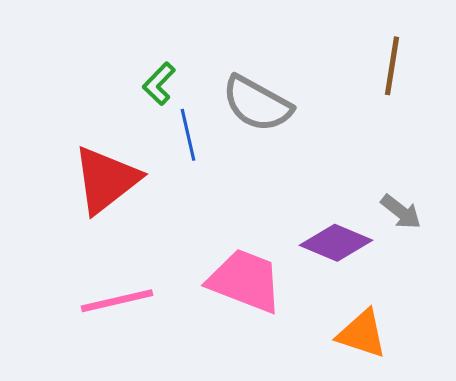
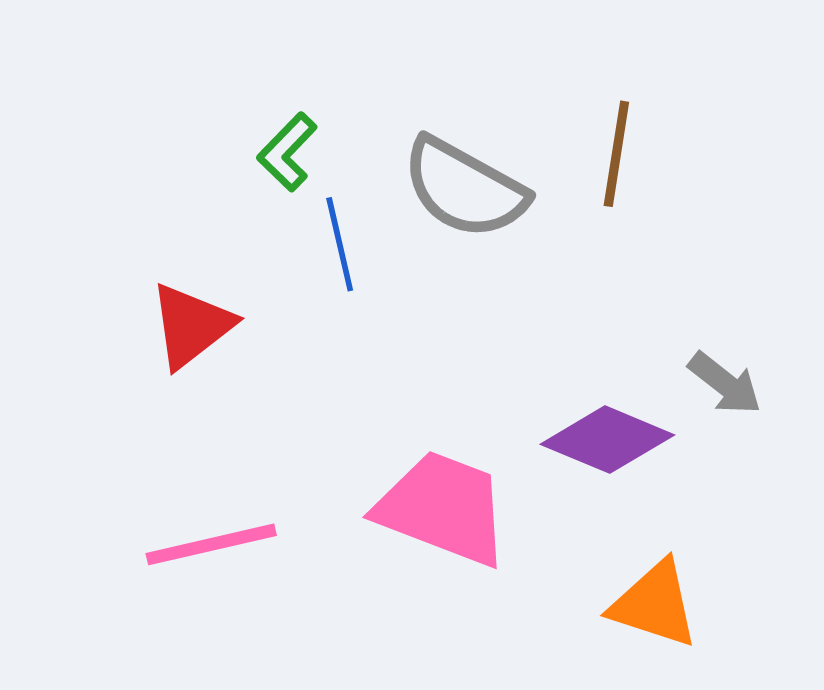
brown line: (392, 66) -> (616, 154), moved
red triangle: (106, 180) -> (191, 326), size x0.7

